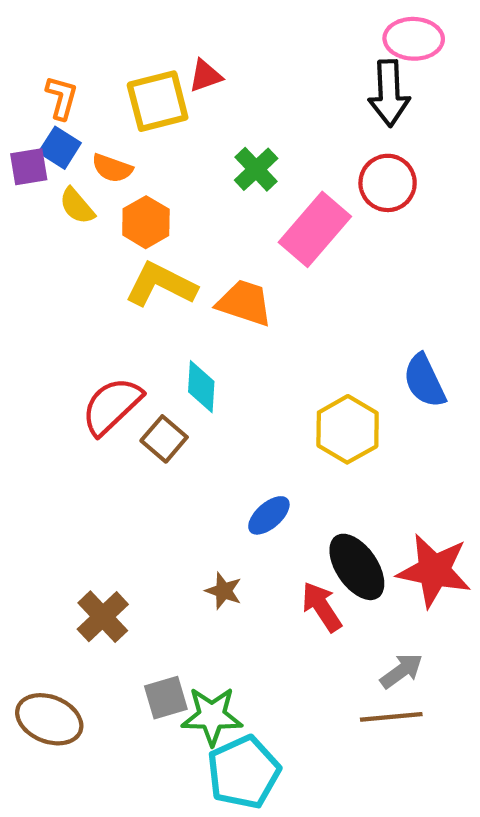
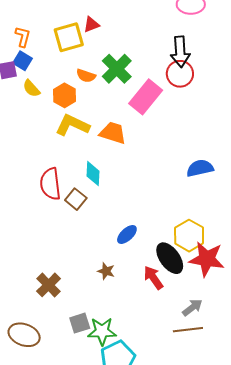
black arrow: (389, 93) -> (180, 52), moved
orange semicircle: (112, 168) -> (86, 76), moved
green cross: (256, 169) -> (117, 69), size x1.4
blue semicircle: (424, 381) -> (200, 168), turned 104
red semicircle: (112, 406) -> (50, 184), turned -52
yellow hexagon: (348, 429) -> (189, 236), moved

